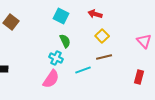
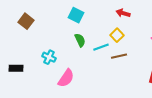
red arrow: (95, 14) -> (123, 13), moved
cyan cross: (56, 58) -> (49, 57), moved
cyan line: (83, 70) -> (101, 47), moved

